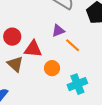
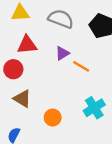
red triangle: (33, 49) -> (27, 45), moved
orange circle: (52, 68) -> (53, 118), moved

